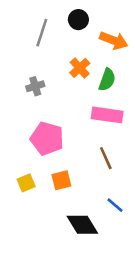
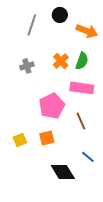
orange cross: (80, 68) -> (61, 61), moved
pink pentagon: (47, 138) -> (52, 106), moved, turned 30

